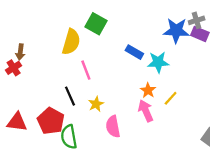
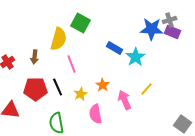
brown arrow: (20, 52) -> (35, 57), moved
cyan star: (158, 62) -> (136, 57), turned -30
orange star: (148, 90) -> (103, 85), moved
red pentagon: (51, 121) -> (36, 89), moved, turned -30

